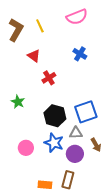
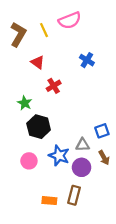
pink semicircle: (77, 17) -> (70, 20), moved
green star: (18, 102) -> (25, 103), moved
blue square: (86, 112) -> (102, 131), moved, size x0.6
black hexagon: (55, 116) -> (39, 127), moved

